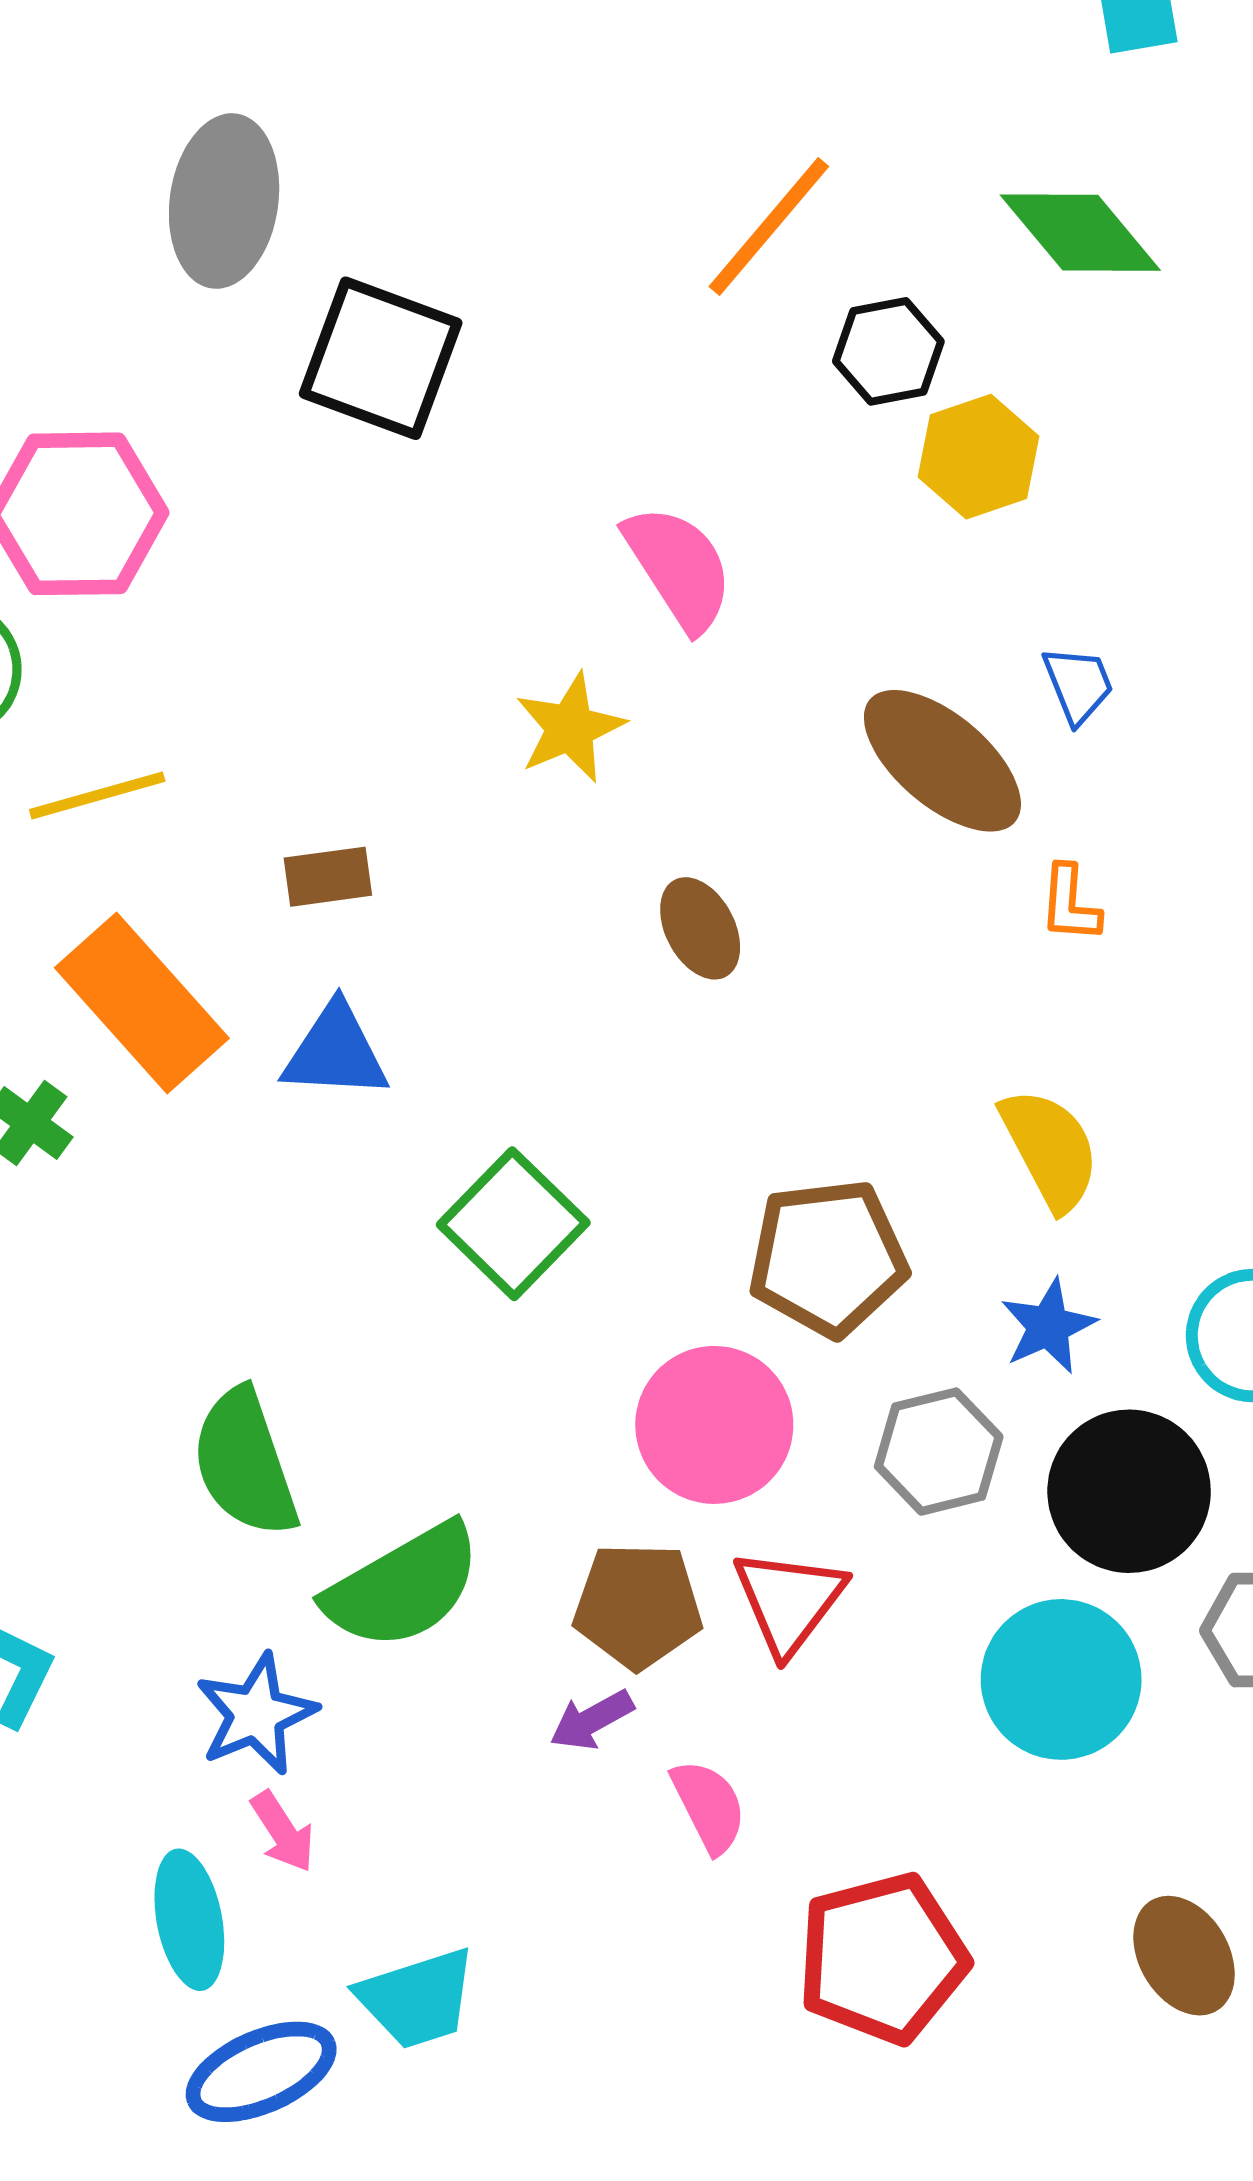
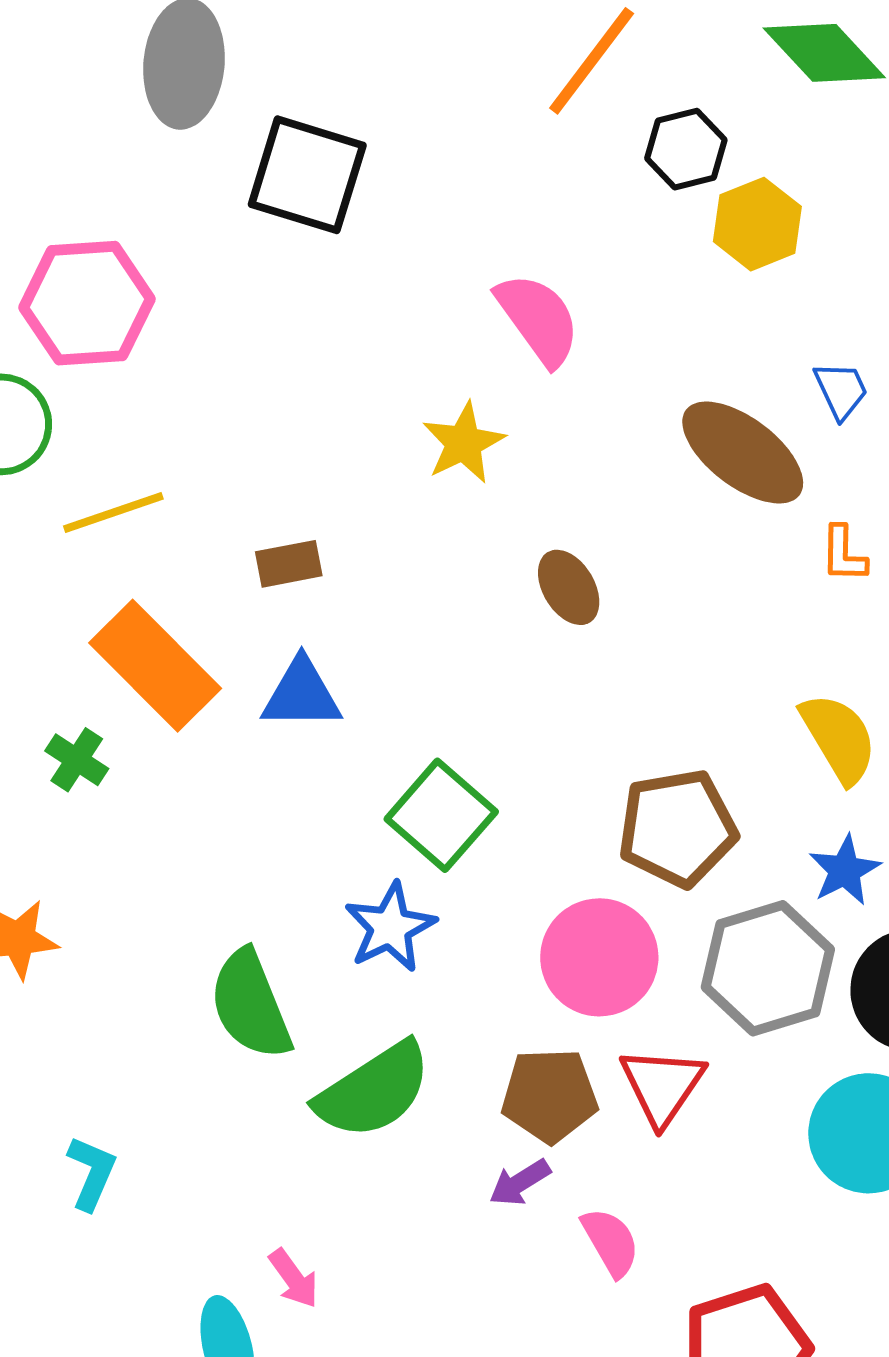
gray hexagon: (939, 1452) -> (768, 968), size x1.4
blue star: (256, 1714) -> (390, 927), moved

